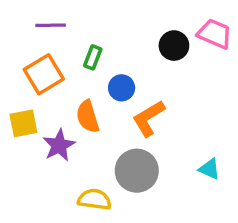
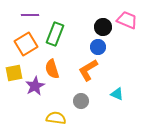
green rectangle: (93, 57) -> (55, 34), size x1.6
blue circle: (122, 88) -> (98, 47), moved
cyan triangle: (209, 169) -> (117, 94), moved
gray circle: (137, 171) -> (81, 101), size x0.6

